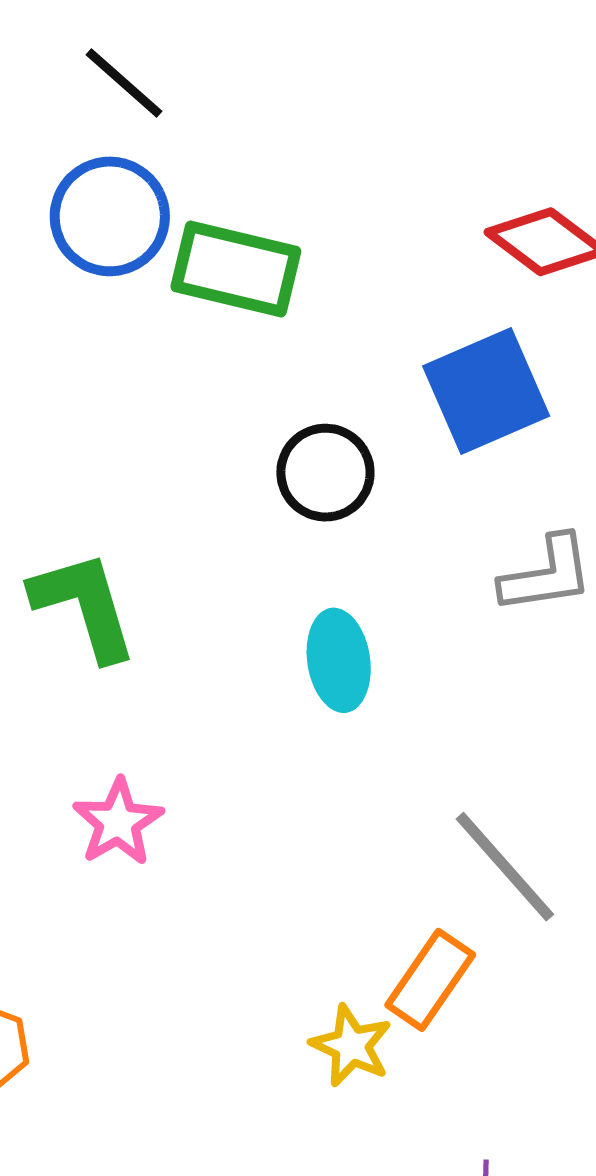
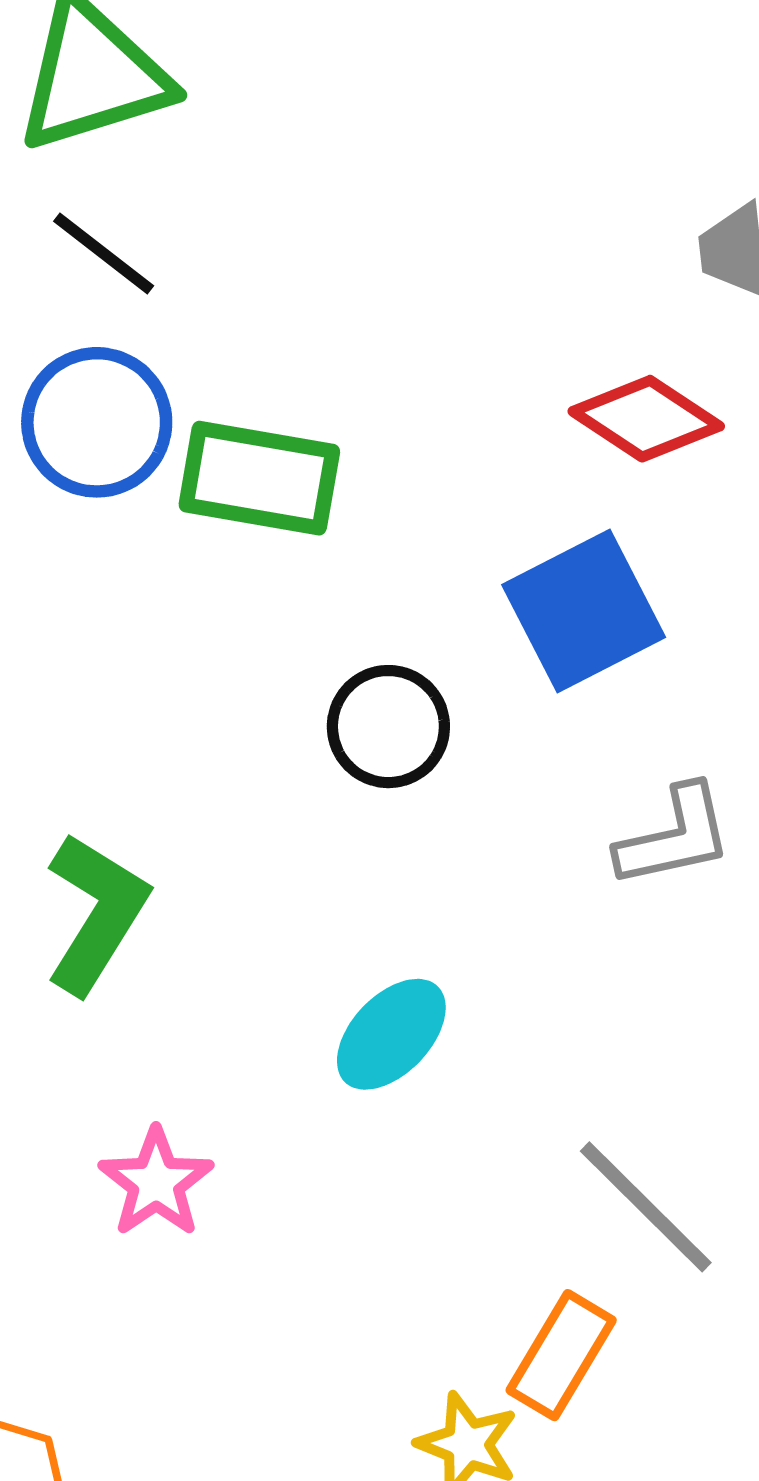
green L-shape: (84, 606) -> (96, 913), turned 52
cyan ellipse: (339, 660) -> (391, 1034), moved, turned 56

